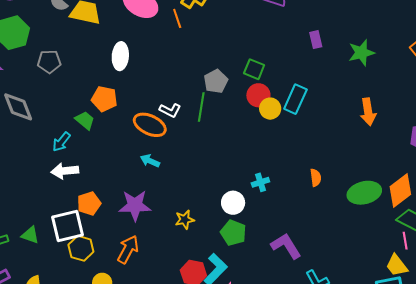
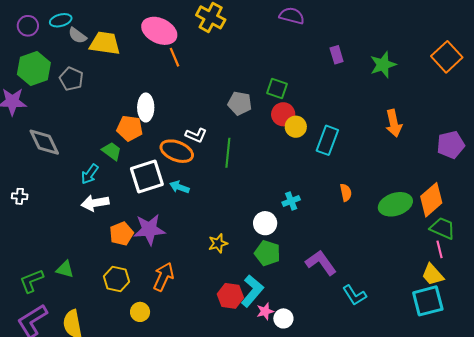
orange line: (177, 18) -> (174, 57), moved
white ellipse: (120, 56) -> (146, 107), moved
gray pentagon: (49, 62) -> (71, 79), moved, turned 30
gray pentagon: (216, 81) -> (240, 103), turned -30
cyan rectangle: (295, 99) -> (327, 140), moved
green line: (201, 107) -> (228, 153), moved
purple star: (135, 205) -> (149, 229), moved
white square: (67, 226) -> (147, 177), moved

